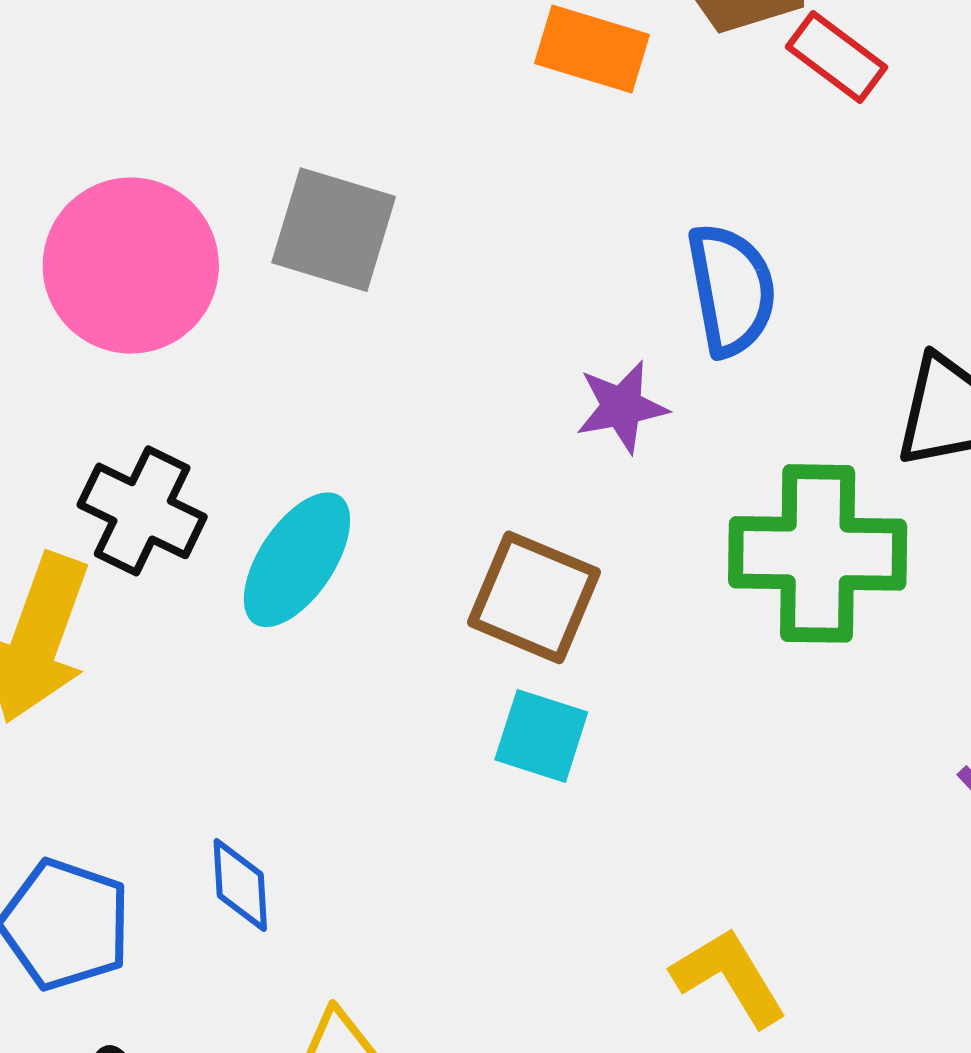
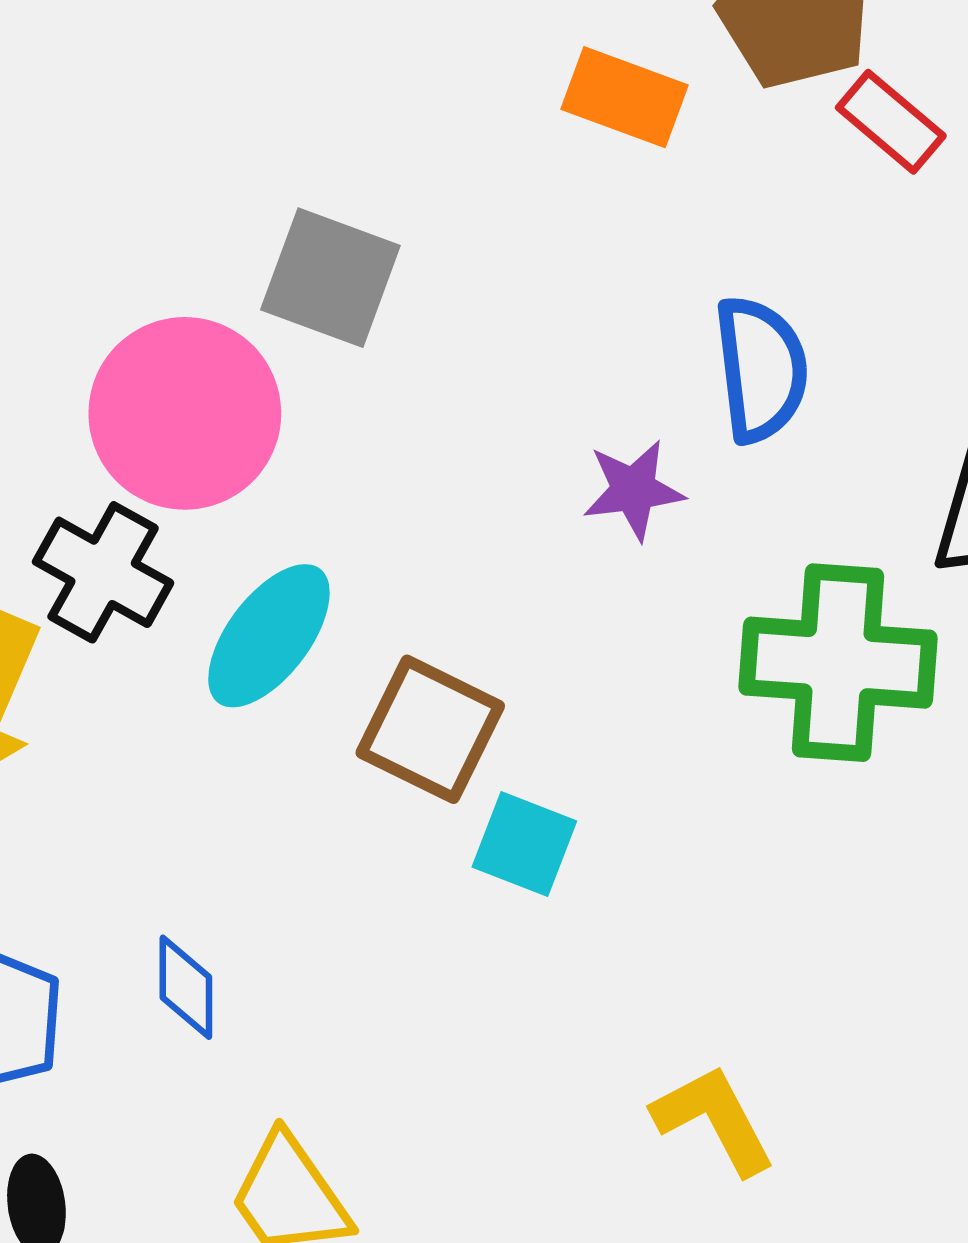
pink circle: (131, 266) -> (185, 413), moved
brown square: (534, 597) -> (430, 729), moved

